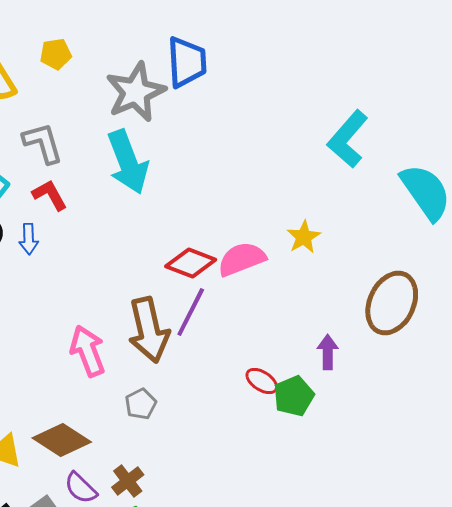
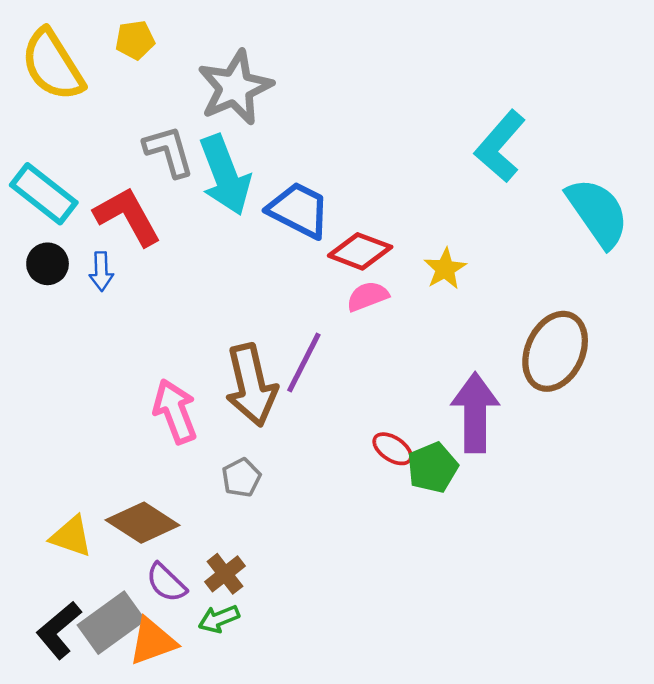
blue trapezoid: (187, 62) -> (299, 210), moved, turned -60
gray L-shape: (43, 143) -> (169, 151), moved
red L-shape: (50, 195) -> (128, 216), size x1.5
pink semicircle: (242, 259) -> (368, 296), size x0.7
red diamond: (191, 263) -> (360, 251), moved
purple arrow: (328, 352) -> (475, 413), size x1.8

